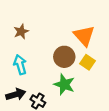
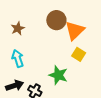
orange triangle: (84, 36) -> (75, 31), turned 30
brown circle: (64, 57) -> (56, 20), moved

